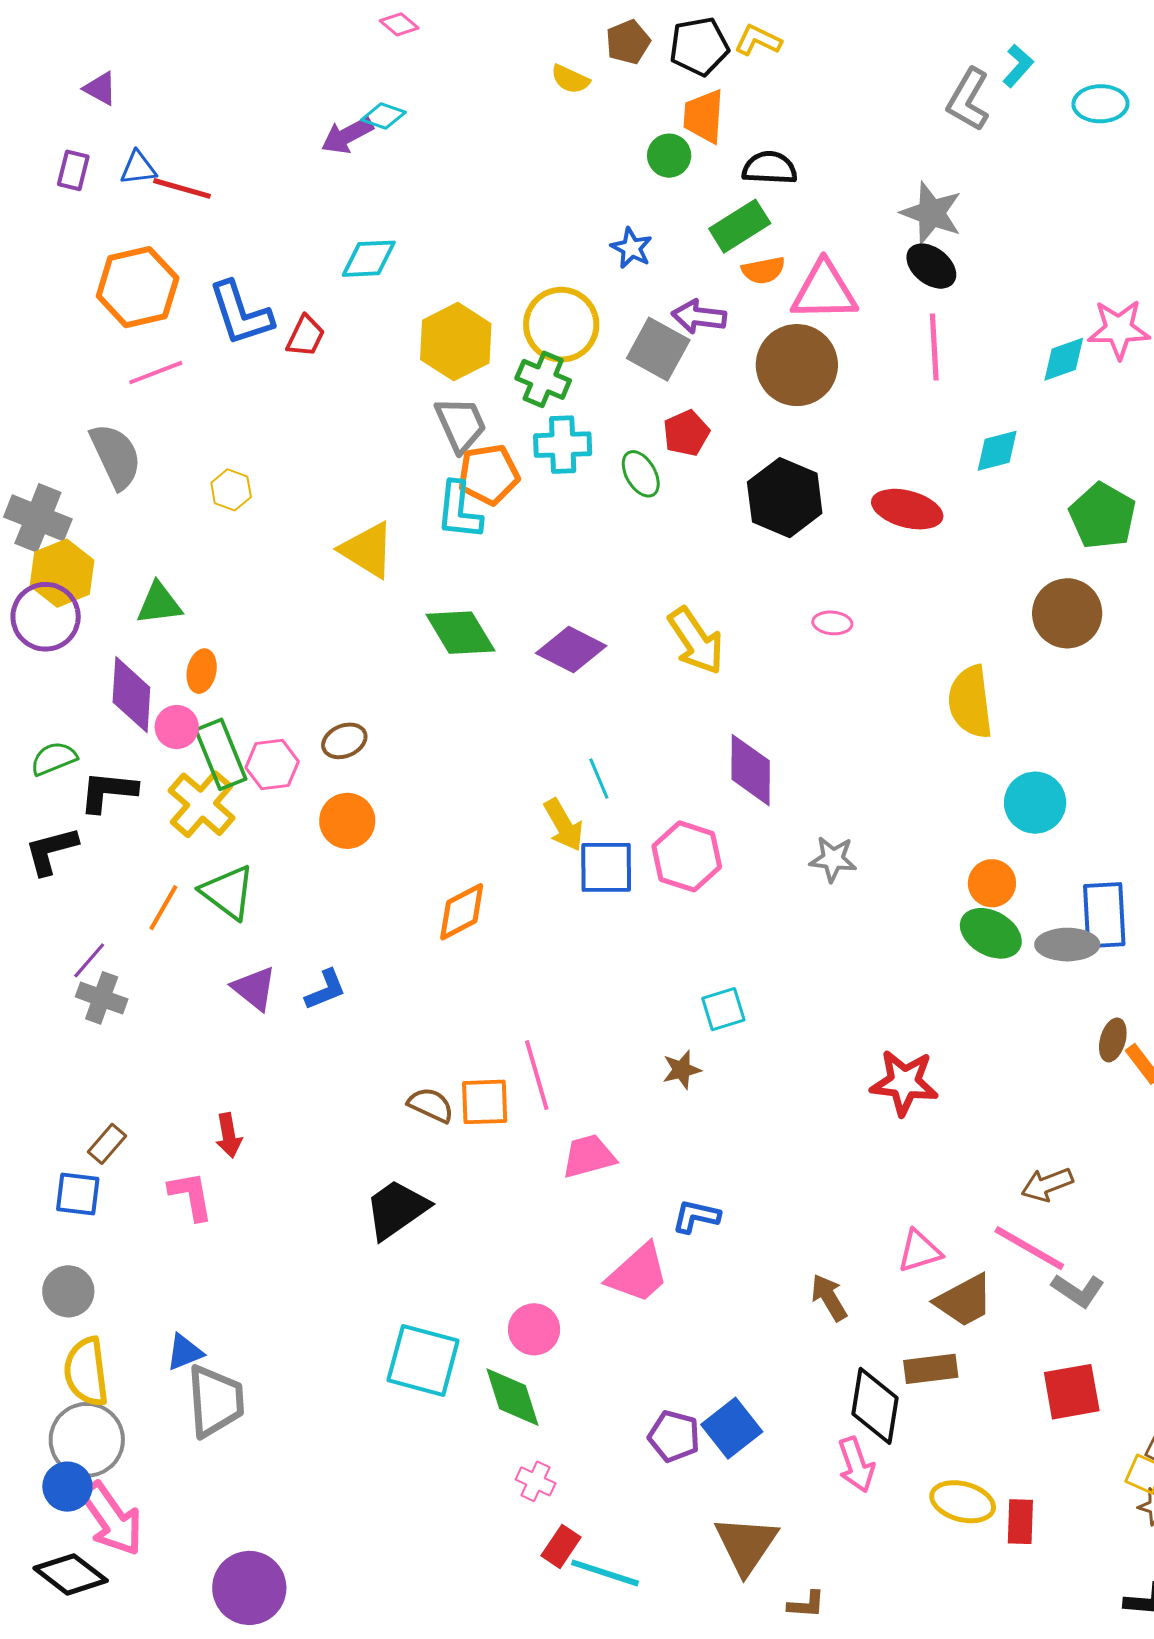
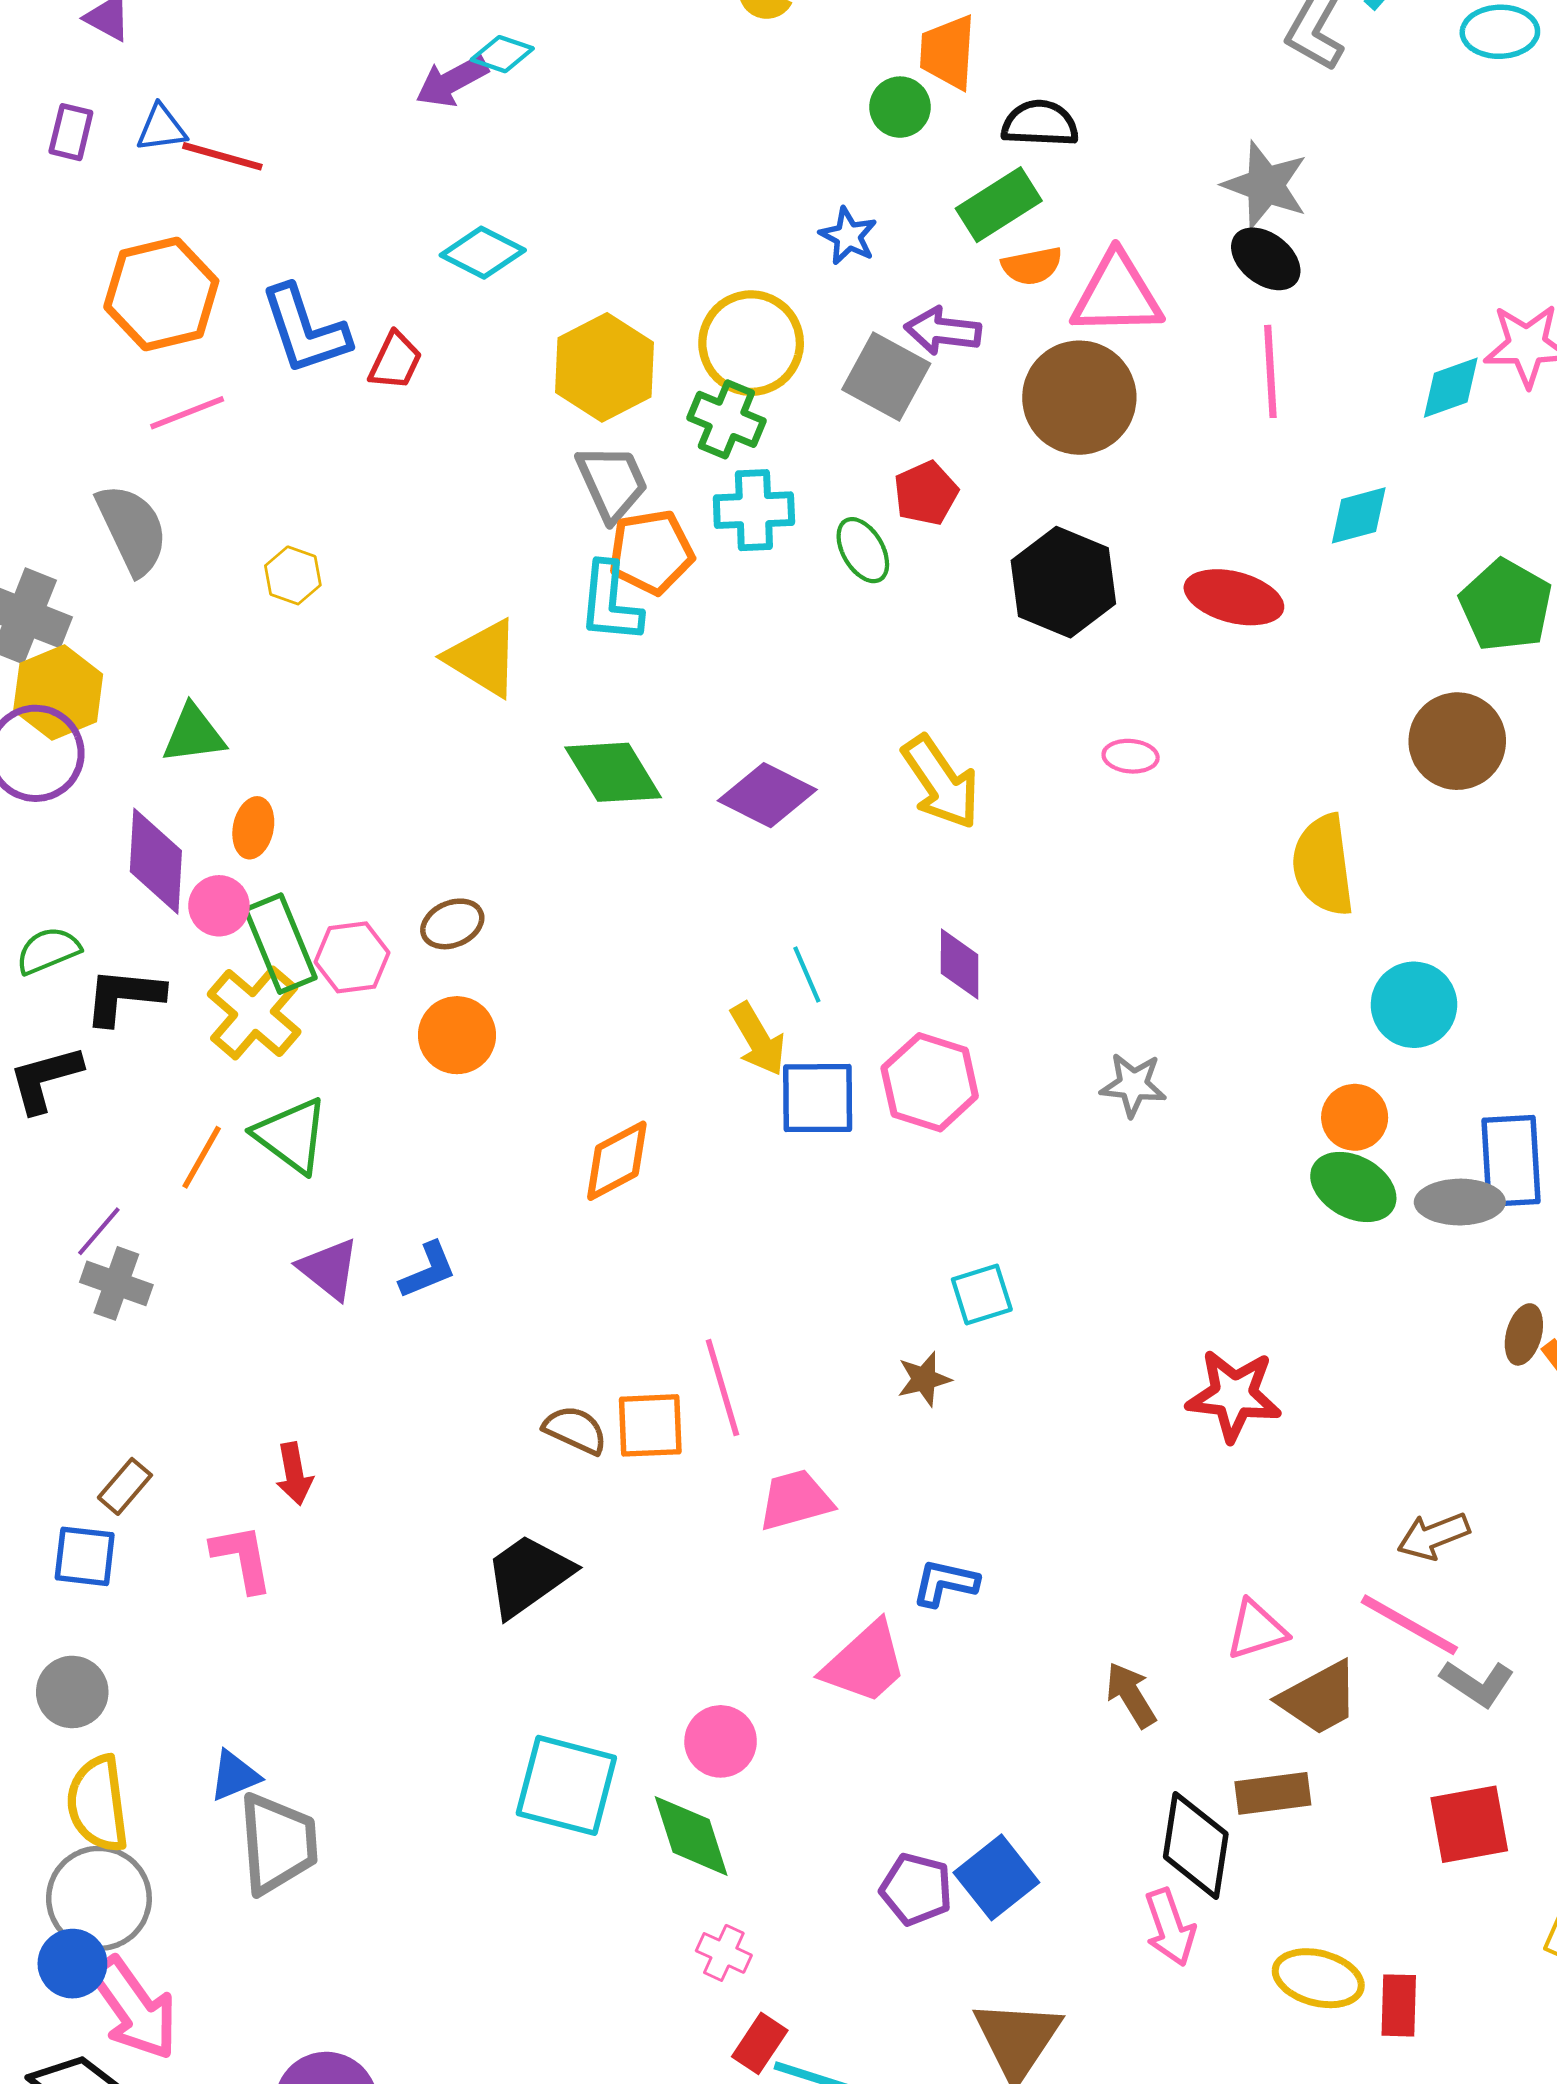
cyan diamond: (369, 259) -> (483, 253), turned 30
purple diamond: (751, 770) -> (960, 964), moved, size x0.7

